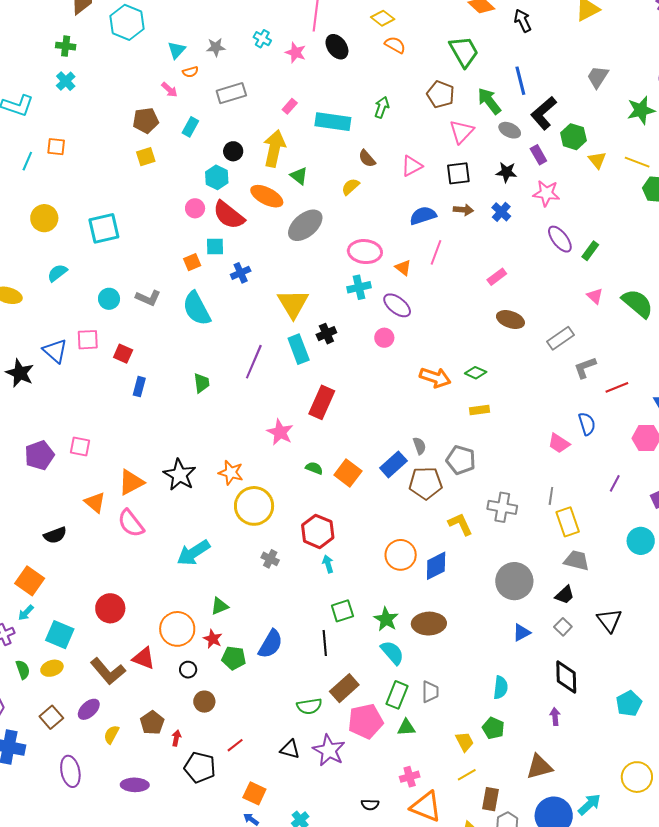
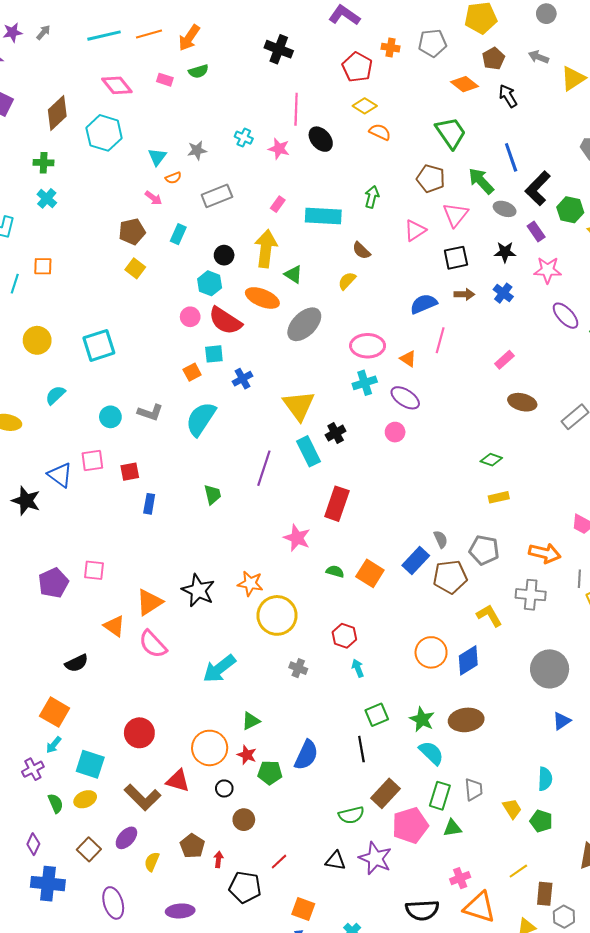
yellow square: (146, 157) -> (135, 268), turned -30
pink triangle: (412, 166) -> (415, 230), moved
cyan semicircle: (197, 309) -> (201, 419), turned 66
red square: (123, 354) -> (130, 472), turned -30
orange arrow: (435, 378) -> (545, 553), moved
red hexagon: (318, 531) -> (344, 636), size x0.7
yellow trapezoid: (465, 742) -> (512, 809), moved
black semicircle: (370, 805) -> (422, 910), size x1.8

